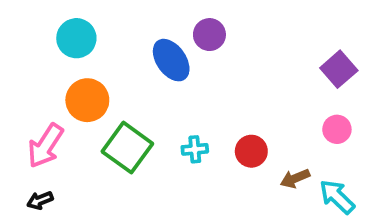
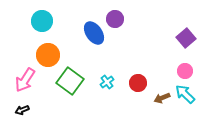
cyan cross: (195, 149) -> (107, 82), turned -32
cyan arrow: (337, 197) -> (185, 94), moved

